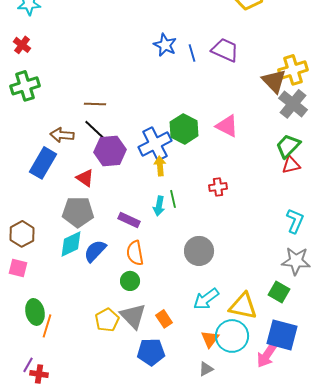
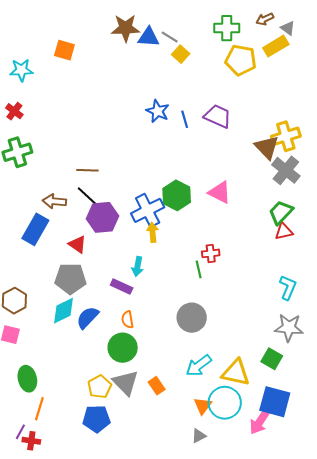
green line: (173, 199) -> (199, 269), moved
cyan arrow: (159, 206) -> (138, 266), moved
orange semicircle: (135, 253) -> (128, 320), size x0.7
green circle: (130, 281) -> (123, 348), size x1.5
orange line: (47, 326) -> (39, 409), moved
blue pentagon: (151, 352) -> (96, 419), moved

